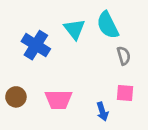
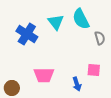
gray semicircle: (124, 56) -> (100, 38), moved
brown circle: (16, 97) -> (12, 88), moved

